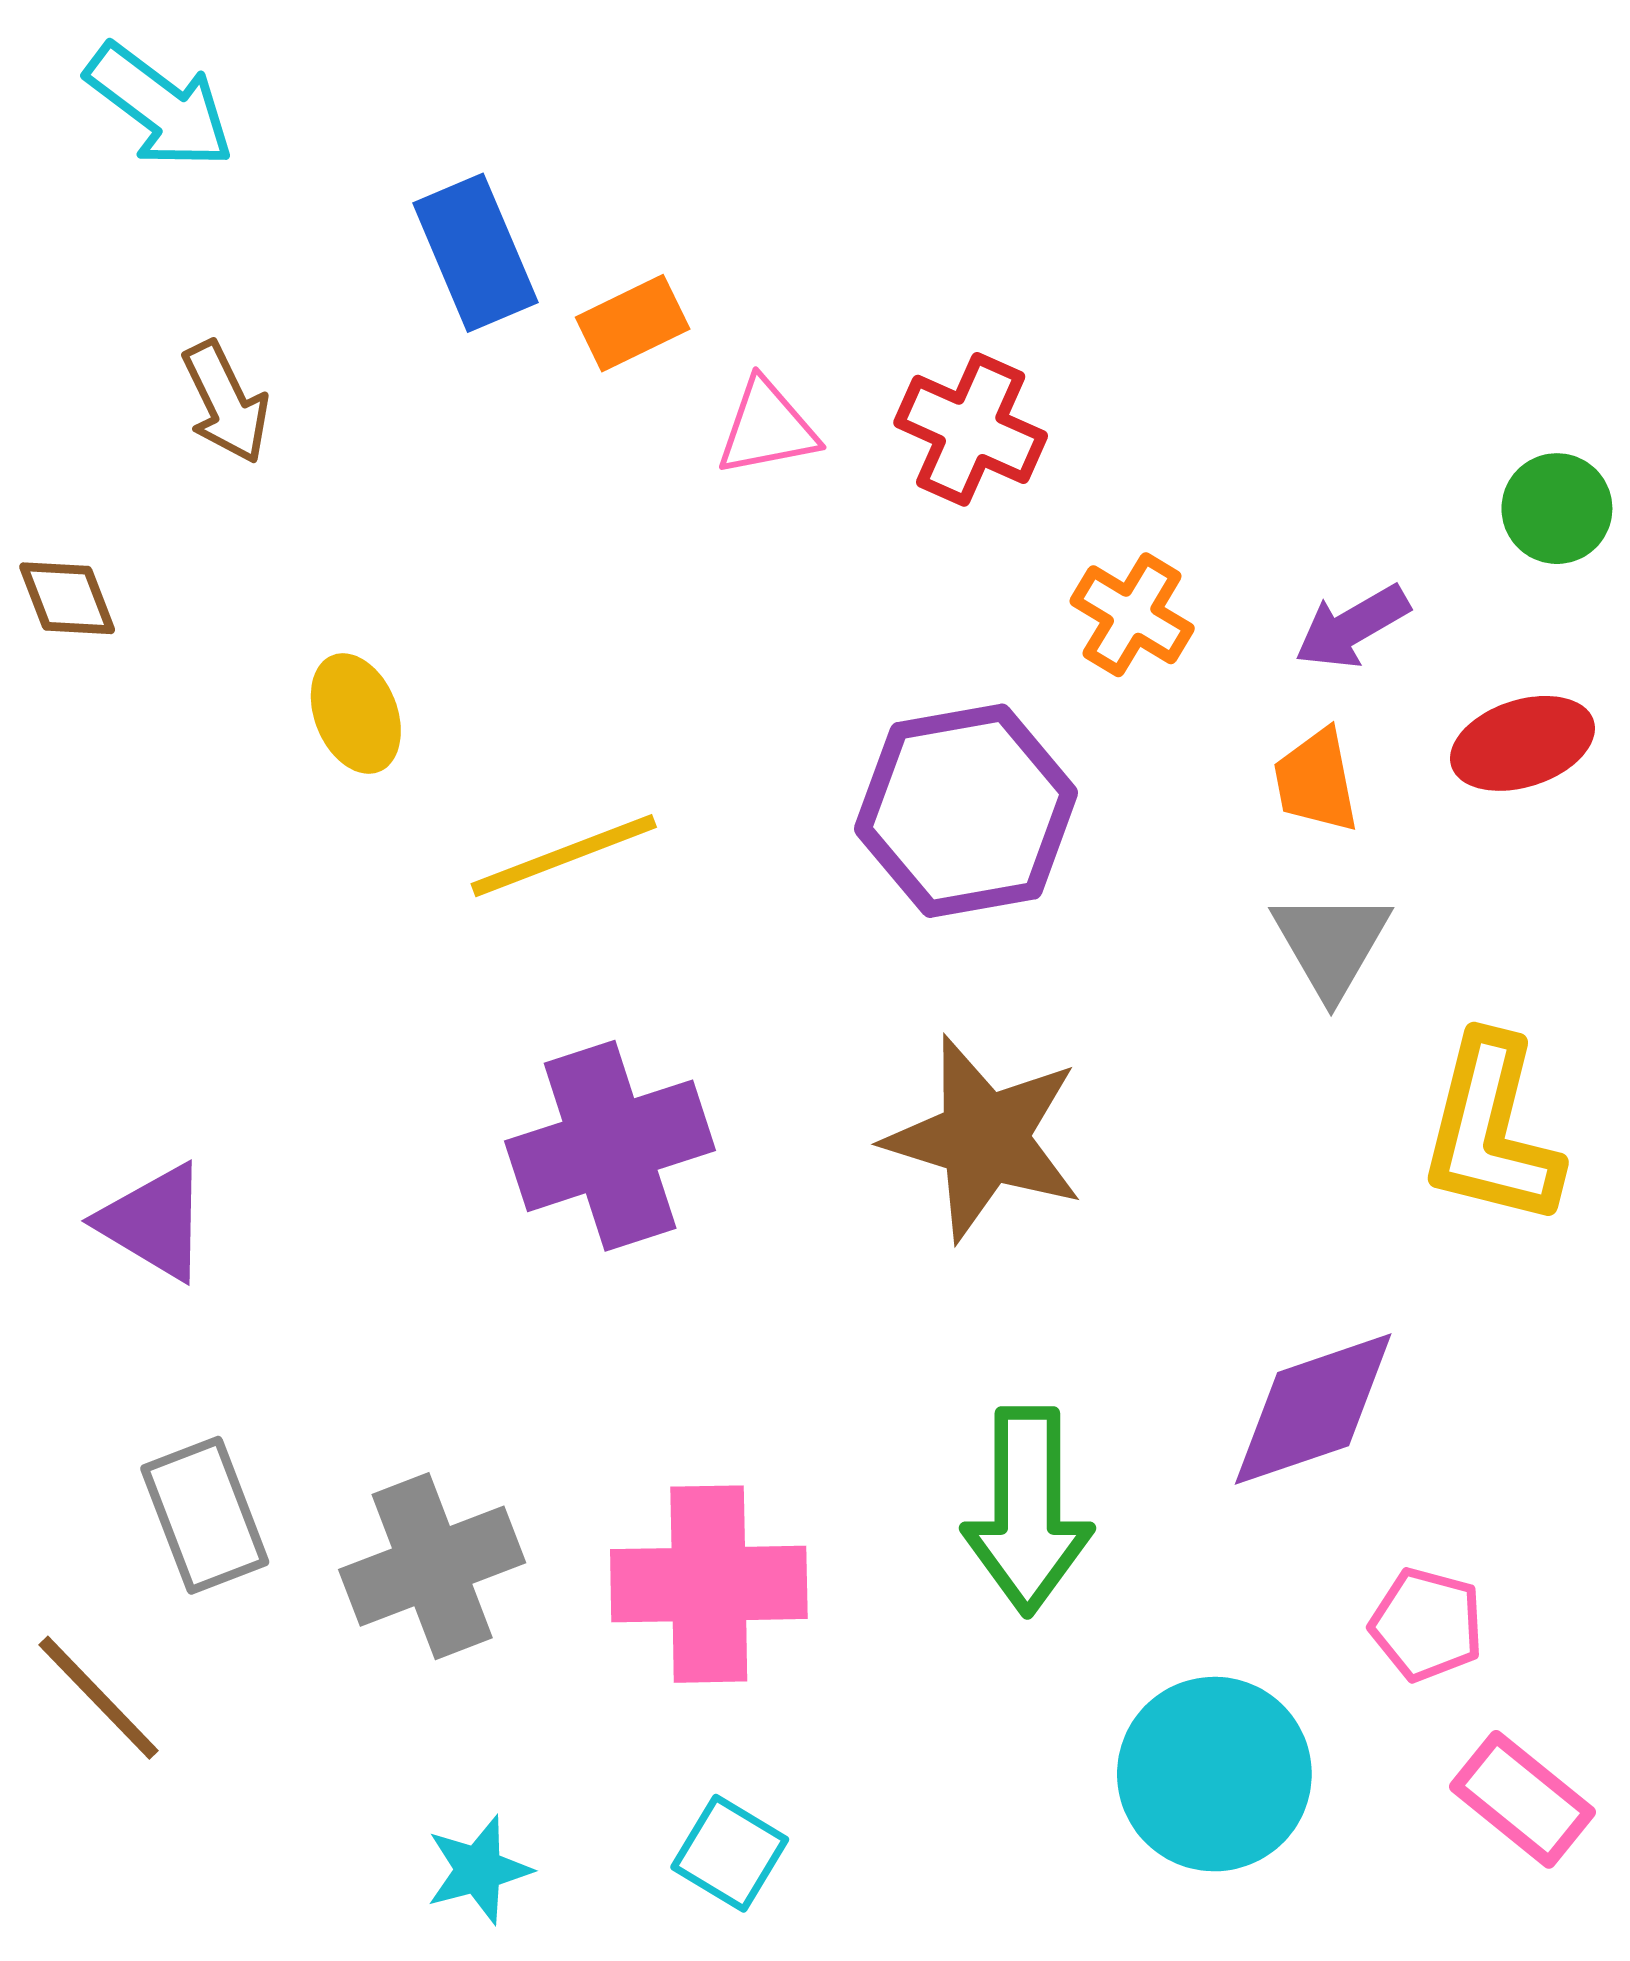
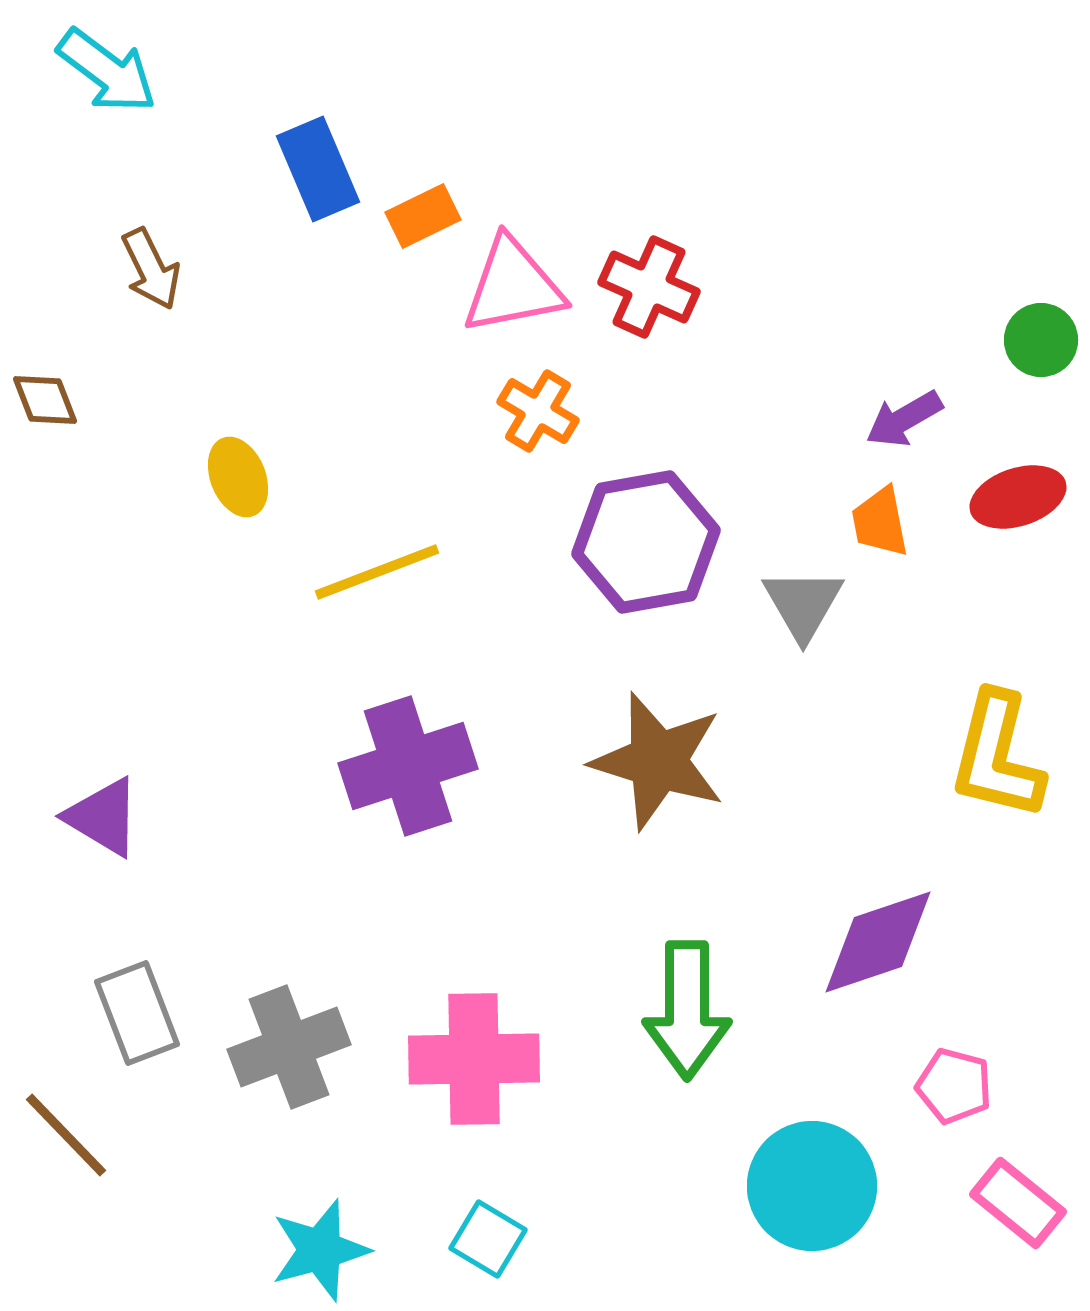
pink triangle: (767, 428) -> (513, 286), size x1.5
orange cross: (1132, 615) -> (538, 411), moved
gray triangle: (1331, 944) -> (803, 604), moved
cyan star: (478, 1870) -> (320, 1250), size x1.4

